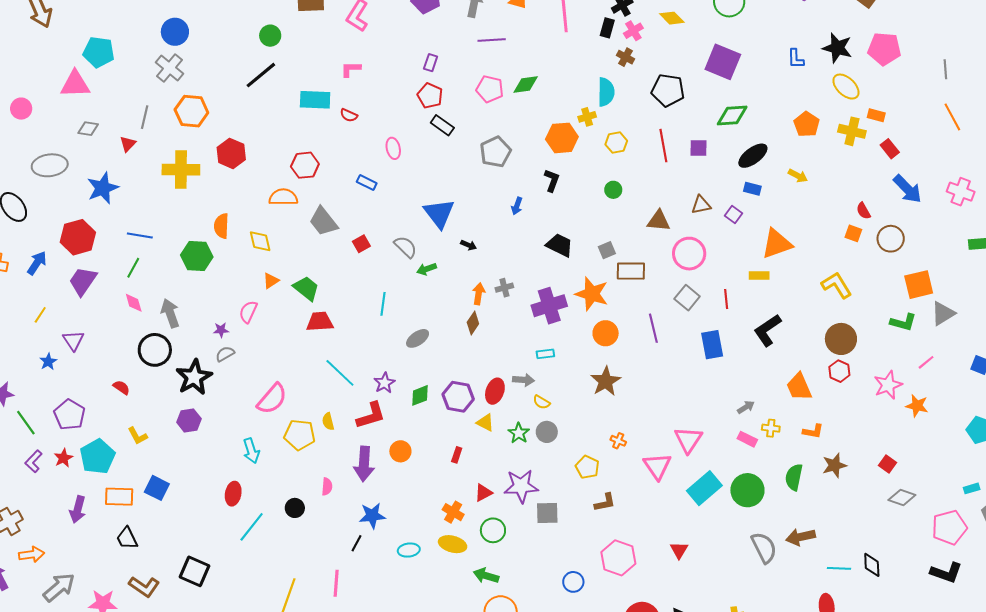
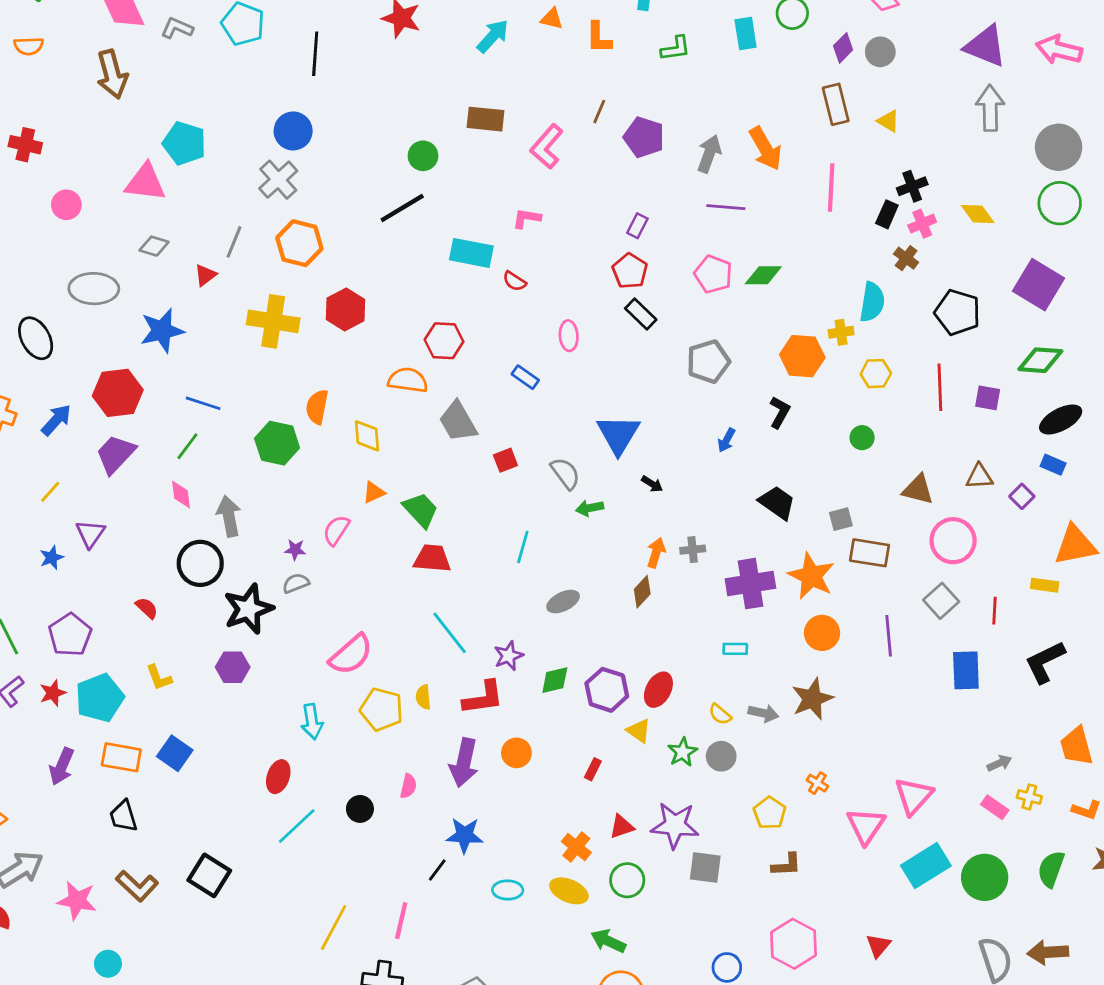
gray arrow: (523, 380) -> (763, 713), moved

